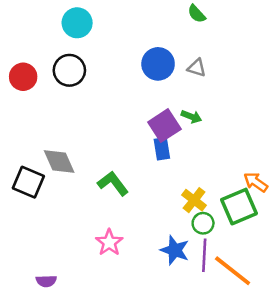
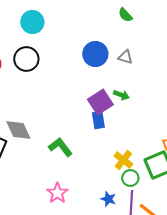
blue star: (175, 250) -> (108, 199), size x0.7

